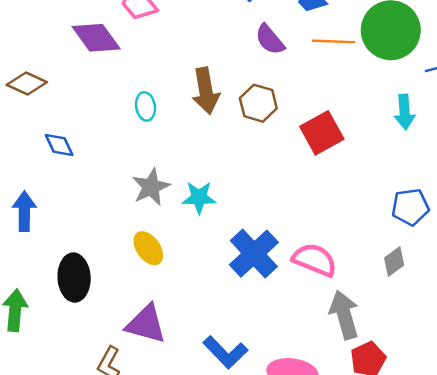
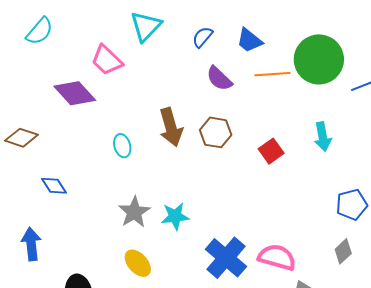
cyan arrow: (405, 112) -> (323, 137), moved
red square: (322, 133) -> (271, 151), size x0.7

